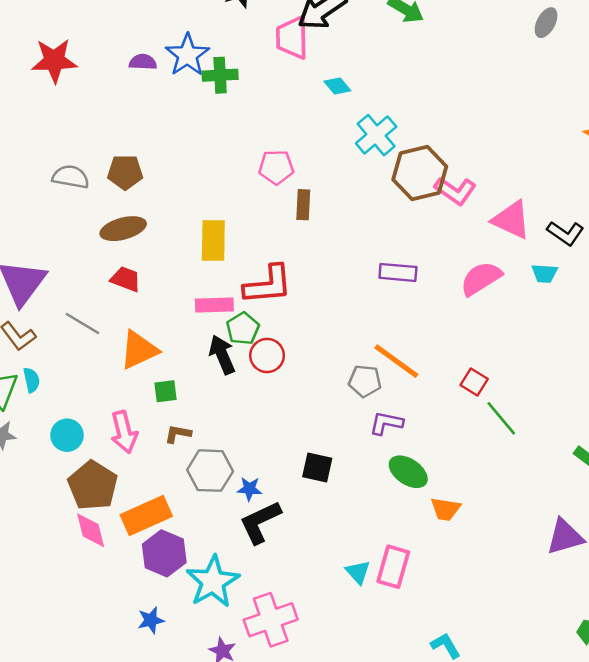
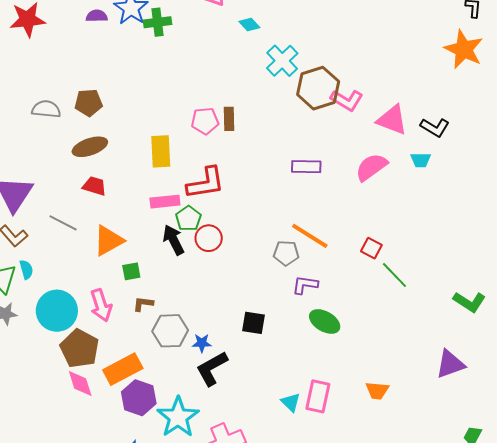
pink pentagon: (276, 167) -> (205, 121), moved
cyan circle: (67, 435) -> (57, 311), size x1.6
orange trapezoid: (446, 509) -> (377, 390), moved

